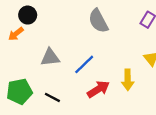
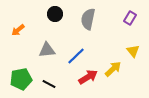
black circle: (28, 15) -> (55, 14), moved
gray semicircle: (98, 21) -> (88, 19), turned 40
yellow arrow: (128, 80) -> (113, 69), turned -132

